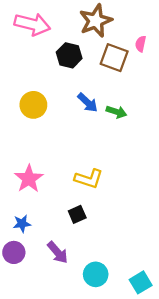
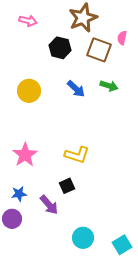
pink arrow: (32, 24) -> (28, 21), size x0.6
green arrow: (116, 112) -> (109, 86), moved
purple arrow: (58, 252) -> (49, 205), moved

